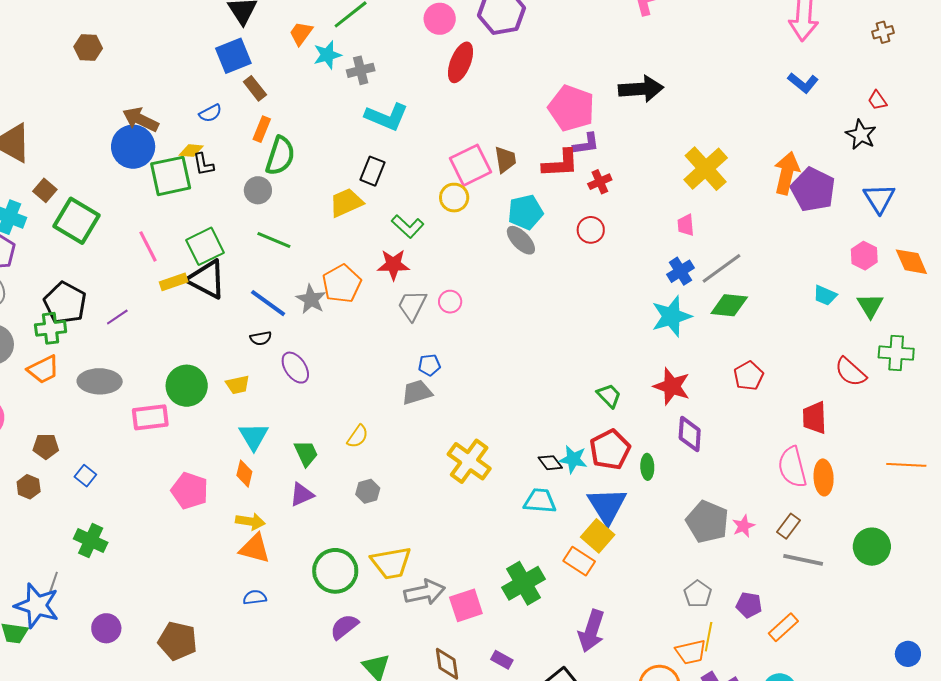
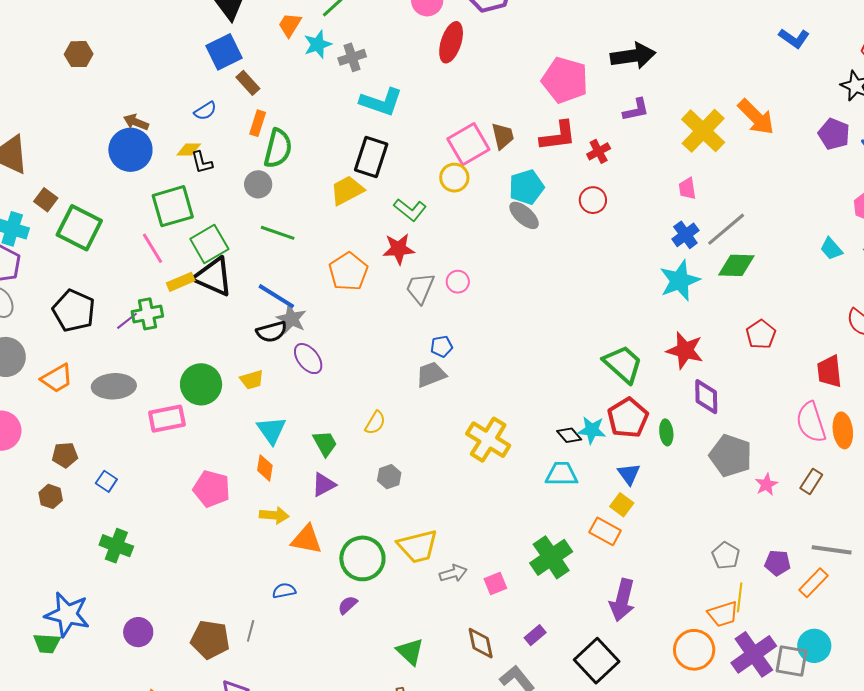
brown arrow: (141, 120) -> (136, 122), size x0.7
purple L-shape: (586, 144) -> (636, 110), moved
black rectangle: (373, 171) -> (371, 157), size x1.4
orange arrow: (787, 173) -> (756, 117), moved, turned 126
green square: (171, 176) -> (173, 206), moved
purple pentagon: (813, 190) -> (834, 134), moved, size x0.7
cyan trapezoid: (825, 295) -> (831, 249), turned 30
gray star: (311, 299) -> (291, 319), moved
green cross: (51, 328) -> (147, 314), moved
black semicircle: (261, 338) -> (272, 332), size x1.4
green trapezoid: (609, 396) -> (623, 364), size x1.6
blue triangle: (607, 506) -> (629, 474), size x0.6
gray pentagon: (707, 522) -> (731, 456), moved
yellow square: (598, 536) -> (622, 505), size x0.7
orange triangle: (255, 548) -> (307, 539), moved
gray line: (803, 560) -> (832, 550), moved
gray line: (53, 582) -> (251, 631), moved
gray arrow: (425, 592) -> (453, 573), size x0.7
pink square: (466, 605) -> (495, 584), size x0.7
purple semicircle: (344, 627) -> (348, 605), moved, size x0.7
purple rectangle: (502, 660) -> (535, 635), turned -65

